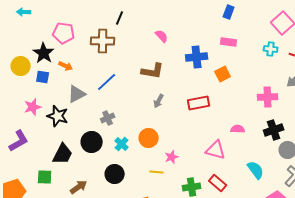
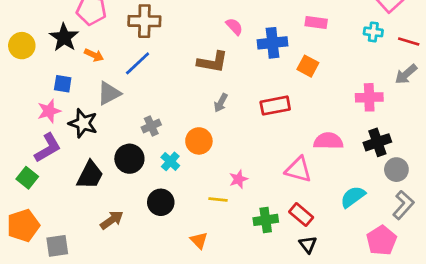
pink semicircle: (162, 36) -> (234, 27), moved
yellow circle: (21, 66) -> (22, 46), moved
orange square: (223, 74) -> (308, 66), turned -35
blue square: (43, 77) -> (63, 84), moved
blue line: (107, 82) -> (138, 63), moved
pink semicircle: (238, 129) -> (328, 141), size x1.5
orange circle: (149, 138) -> (199, 141), moved
purple L-shape: (19, 141) -> (48, 148), moved
cyan semicircle: (256, 170) -> (353, 197), turned -90
green square: (45, 177) -> (27, 178), moved, turned 35

